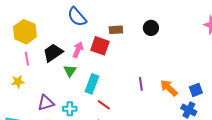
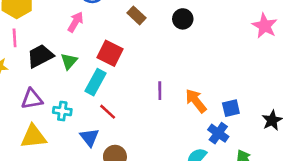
brown rectangle: (116, 30) -> (136, 15), turned 40
red square: (100, 46) -> (110, 53), moved
pink arrow: (78, 50) -> (76, 22), moved
black trapezoid: (53, 53) -> (40, 56), moved

